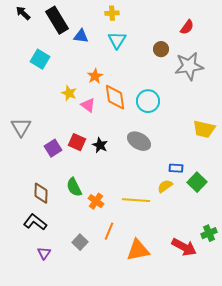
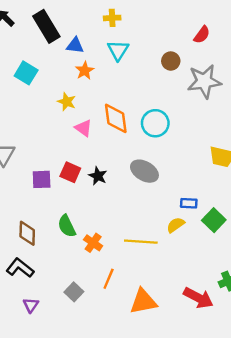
orange star: (95, 76) -> (85, 71), moved
yellow star: (69, 93) -> (67, 102), moved
purple square: (53, 148) -> (42, 179), turned 30

